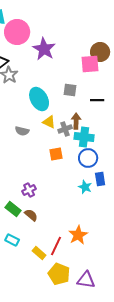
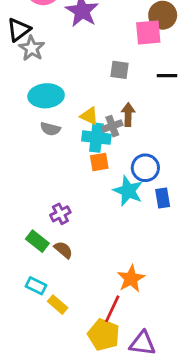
cyan ellipse: (39, 99) -> (46, 96), moved, turned -65
black line: (97, 100) -> (167, 76), moved
cyan cross: (84, 137) -> (96, 138), moved
cyan star: (85, 187) -> (128, 191), moved, size x1.5
red line: (56, 246) -> (112, 309), moved
yellow rectangle: (39, 253) -> (58, 305), moved

